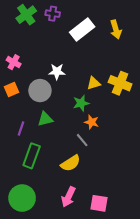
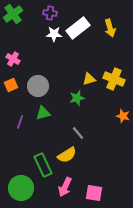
green cross: (26, 15) -> (13, 14), moved
white star: (57, 72) -> (54, 34), moved
orange star: (92, 122) -> (123, 116), moved
green rectangle: (32, 156) -> (43, 165), moved, turned -45

